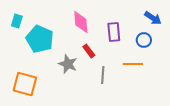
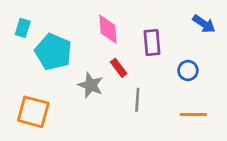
blue circle: (144, 40) -> (188, 70), moved
orange line: (133, 64) -> (193, 114), moved

